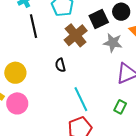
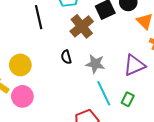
gray star: (113, 43) -> (95, 64), moved
cyan line: (81, 99) -> (104, 93), moved

